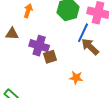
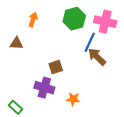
purple cross: (39, 46) -> (44, 88), moved
orange star: (76, 78) -> (73, 99), moved

